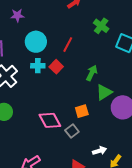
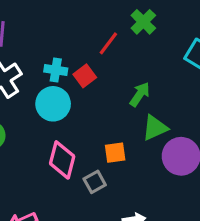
green cross: (101, 26) -> (143, 22), moved
cyan circle: (36, 42) -> (53, 104), moved
pink diamond: (50, 120) -> (62, 160), turned 35

